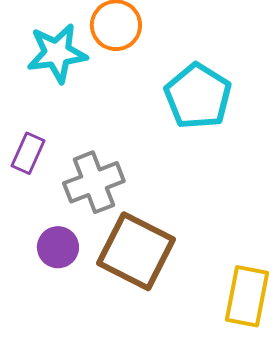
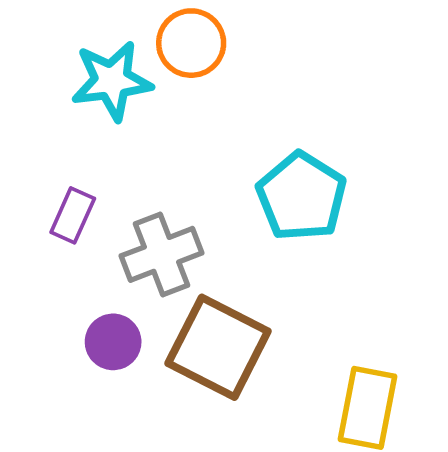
cyan pentagon: (198, 96) -> (302, 197), moved

